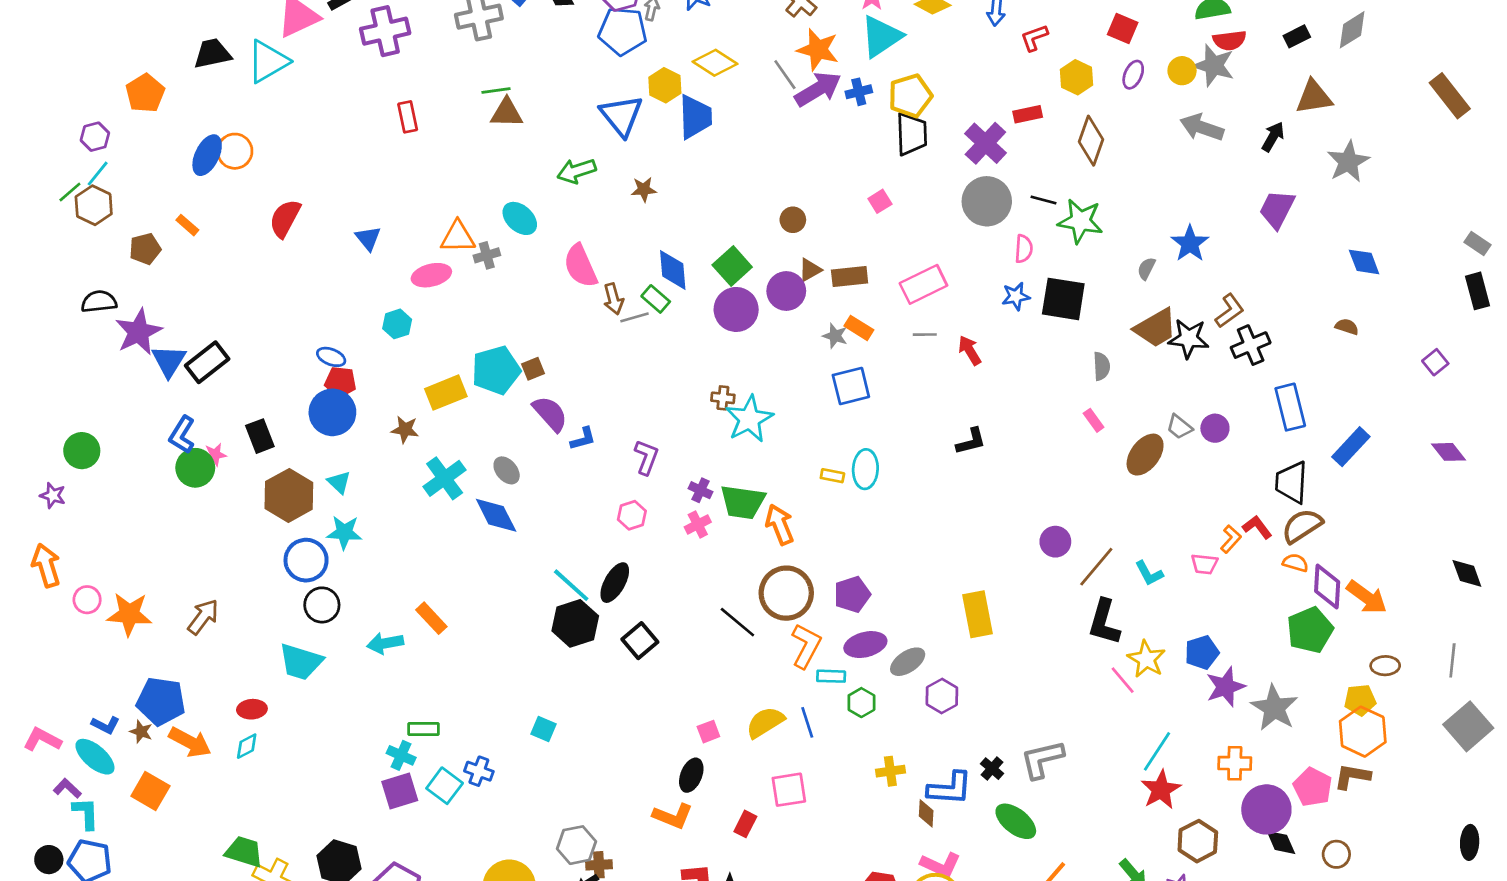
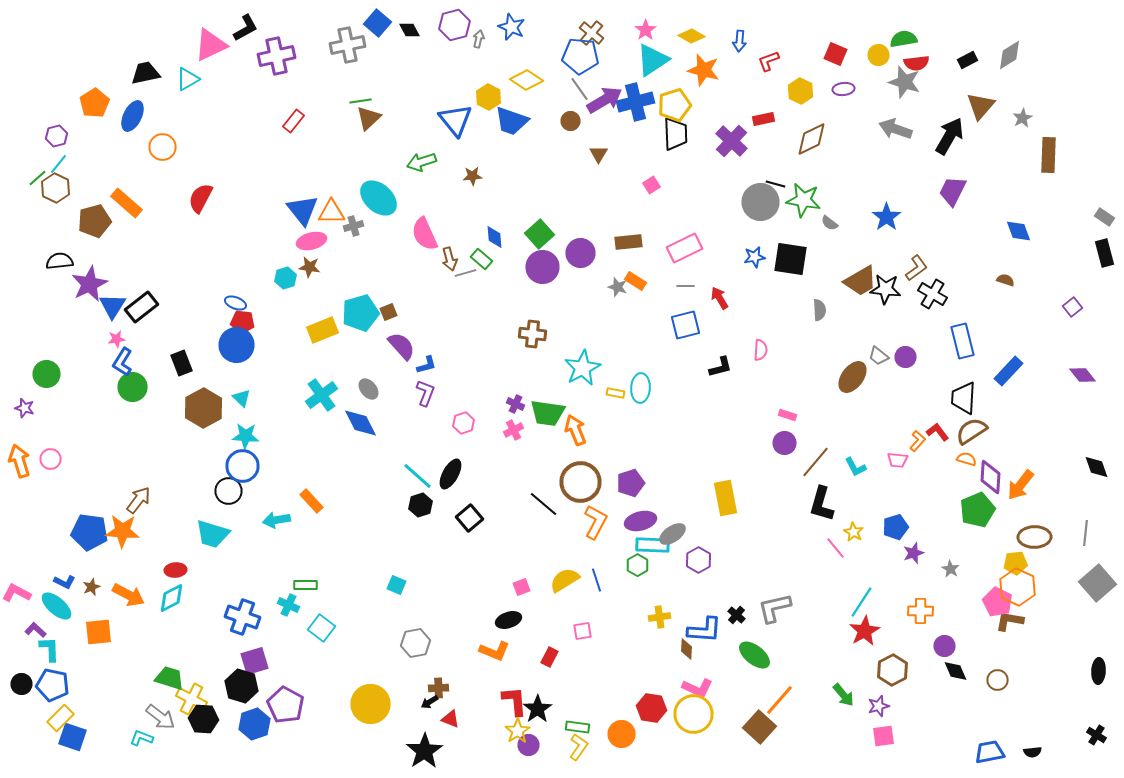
blue pentagon: (623, 31) -> (580, 56), moved
orange star: (818, 50) -> (704, 70), moved
cyan triangle: (268, 61) -> (188, 79), size x0.7
yellow circle: (1182, 71) -> (878, 55), moved
purple ellipse: (1133, 75) -> (844, 89), turned 60
blue cross: (859, 92) -> (636, 102), size x1.8
brown rectangle: (1450, 96) -> (1048, 155), moved, turned 40
brown triangle: (1314, 97) -> (980, 106), turned -40
brown triangle: (507, 113) -> (368, 118), turned -44
red rectangle: (408, 117) -> (294, 121), turned 50
blue trapezoid: (695, 117) -> (512, 121), turned 111
black arrow: (1273, 137) -> (950, 136), size x1.6
brown diamond: (1091, 141) -> (812, 139), turned 45
blue ellipse: (207, 155) -> (132, 116), moved
gray star: (1348, 162) -> (1022, 118), moved, size x0.6
gray circle: (987, 201) -> (760, 202), moved
cyan ellipse: (520, 218) -> (378, 198), size x1.4
brown circle: (793, 220) -> (570, 121), moved
orange rectangle: (187, 225) -> (126, 203), size x1.8
blue triangle: (368, 238) -> (302, 210), moved, size x1.6
brown pentagon: (145, 249) -> (94, 221), size x1.4
pink semicircle: (1024, 249) -> (760, 350), moved
gray semicircle: (1146, 269) -> (830, 223), moved, turned -78
blue diamond: (673, 270) -> (494, 237), size x0.7
brown triangle: (810, 270) -> (598, 154), moved, turned -30
black cross: (1251, 345) -> (932, 294), turned -36
blue square: (851, 386) -> (686, 325), moved
brown cross: (723, 398) -> (532, 334), size x1.5
cyan star: (749, 419) -> (582, 368), moved
pink rectangle: (1094, 420) -> (788, 415), moved, turned -36
brown star: (405, 430) -> (310, 267), moved
pink star: (215, 455) -> (116, 339), moved
purple L-shape: (646, 457) -> (426, 393), moved
blue circle: (306, 560) -> (242, 466), moved
orange arrow: (1367, 597) -> (1020, 485), turned 92
pink circle: (87, 600) -> (50, 459), moved
orange star: (129, 614) -> (122, 531), moved
black hexagon: (575, 623) -> (420, 505), size x0.7
yellow star: (1146, 659) -> (854, 532), size x0.7
brown ellipse: (1385, 666) -> (1034, 537), size x1.5
cyan rectangle: (831, 676) -> (652, 545), moved, size x1.5
purple star: (1226, 687) -> (914, 553), size x0.7
blue pentagon: (161, 701) -> (90, 532), moved
gray star: (1274, 708) -> (950, 569), size x0.5
brown star: (141, 732) -> (92, 587), turned 30
cyan diamond: (247, 746) -> (172, 598), size x1.4
blue cross: (479, 771) -> (242, 617), moved, size x1.6
black ellipse: (691, 775) -> (508, 620), turned 50
pink pentagon: (1313, 787) -> (998, 602), moved
pink square: (789, 790) -> (582, 631), size x0.7
orange square: (150, 791) -> (98, 632), turned -36
purple square: (400, 791) -> (254, 661), moved
purple circle: (1266, 809) -> (944, 646), size x0.6
gray hexagon: (576, 845) -> (416, 643), moved

